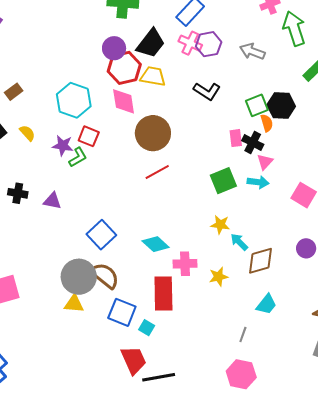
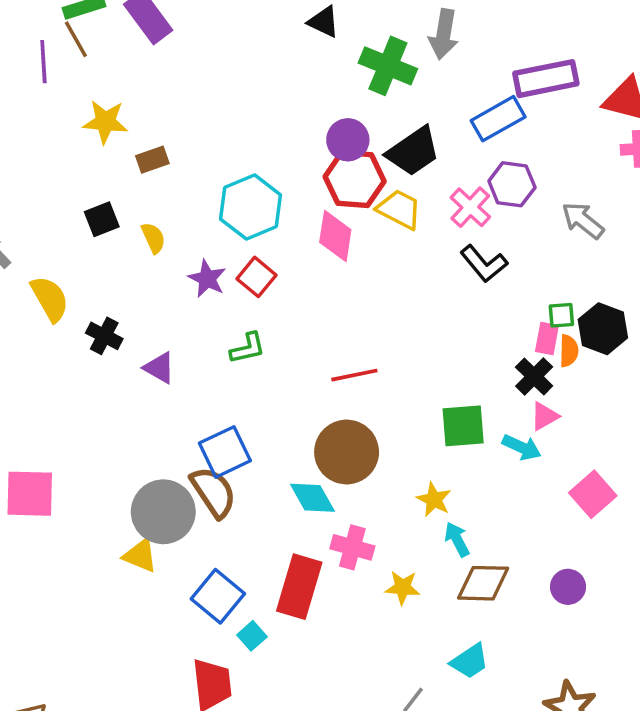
pink cross: (190, 43) -> (470, 207), moved
green square: (257, 105) -> (561, 315), size x0.7
brown circle: (153, 133) -> (347, 452), moved
pink rectangle: (236, 138) -> (547, 338), moved
green L-shape: (78, 157) -> (248, 348), moved
brown semicircle: (105, 276) -> (213, 492), moved

